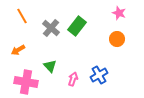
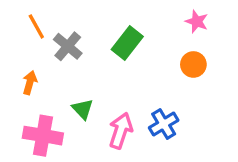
gray cross: (51, 28) -> (68, 46), moved
orange arrow: (18, 50) -> (30, 83), turned 136
pink arrow: (73, 79) -> (121, 131), size x1.5

